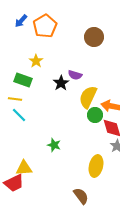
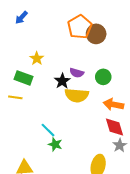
orange pentagon: (45, 26) -> (80, 27), moved
yellow semicircle: (88, 97) -> (77, 95), moved, turned -110
cyan line: (19, 115) -> (48, 130), moved
green circle: (95, 115) -> (103, 77), moved

